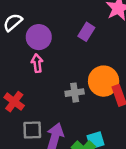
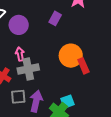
pink arrow: (37, 63) -> (20, 54), moved
gray cross: (75, 93) -> (28, 69), moved, size x1.5

